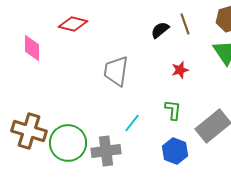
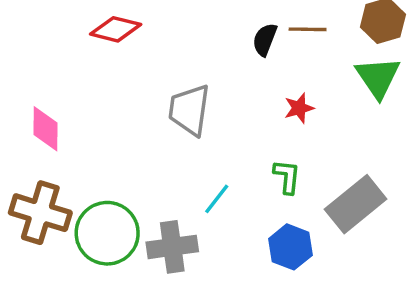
brown line: (185, 24) -> (308, 29), turned -70
black semicircle: (160, 30) -> (265, 40), turned -30
pink diamond: (32, 48) -> (45, 129), moved

